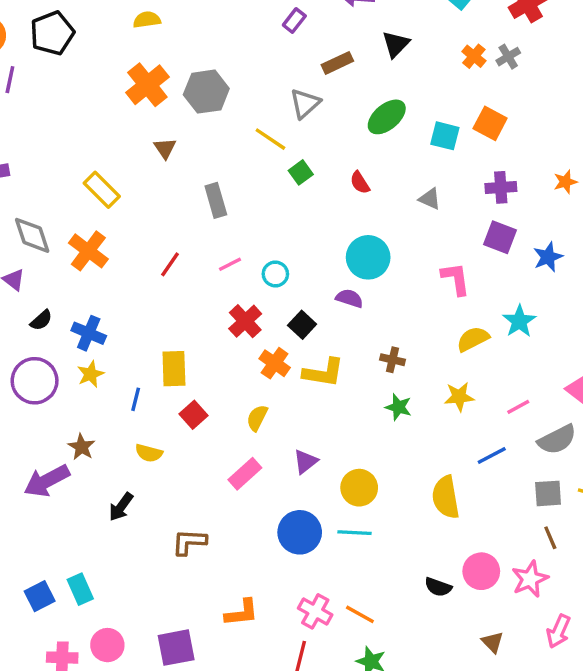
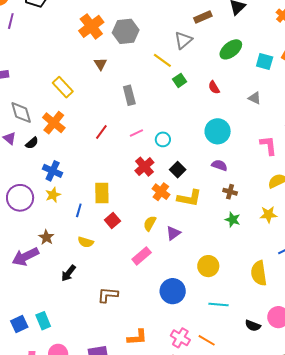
purple semicircle: (349, 298) -> (219, 165), moved
black semicircle: (41, 320) -> (32, 143), moved
purple triangle: (305, 462) -> (173, 233), moved
cyan line: (355, 533) -> (218, 305), moved

